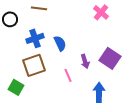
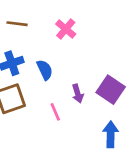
pink cross: (101, 12) -> (66, 29), moved
blue arrow: (99, 92) -> (111, 134), moved

